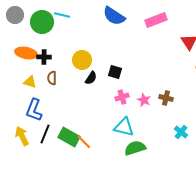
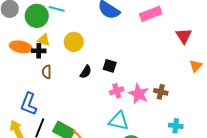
yellow circle: (82, 60) -> (74, 42), moved
yellow triangle: (30, 82) -> (44, 40), moved
pink star: (144, 100) -> (139, 94), size x1.5
cyan cross: (181, 132) -> (176, 126), turned -32

